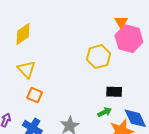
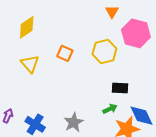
orange triangle: (121, 22) -> (112, 12), moved
orange square: (35, 95) -> (65, 53), moved

